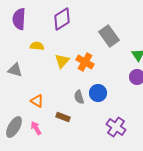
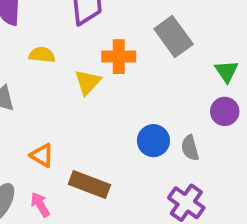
orange cross: (85, 62) -> (119, 57), moved, turned -30
gray semicircle: (79, 97) -> (190, 148), moved
brown rectangle: (63, 117) -> (89, 184), size x1.5

